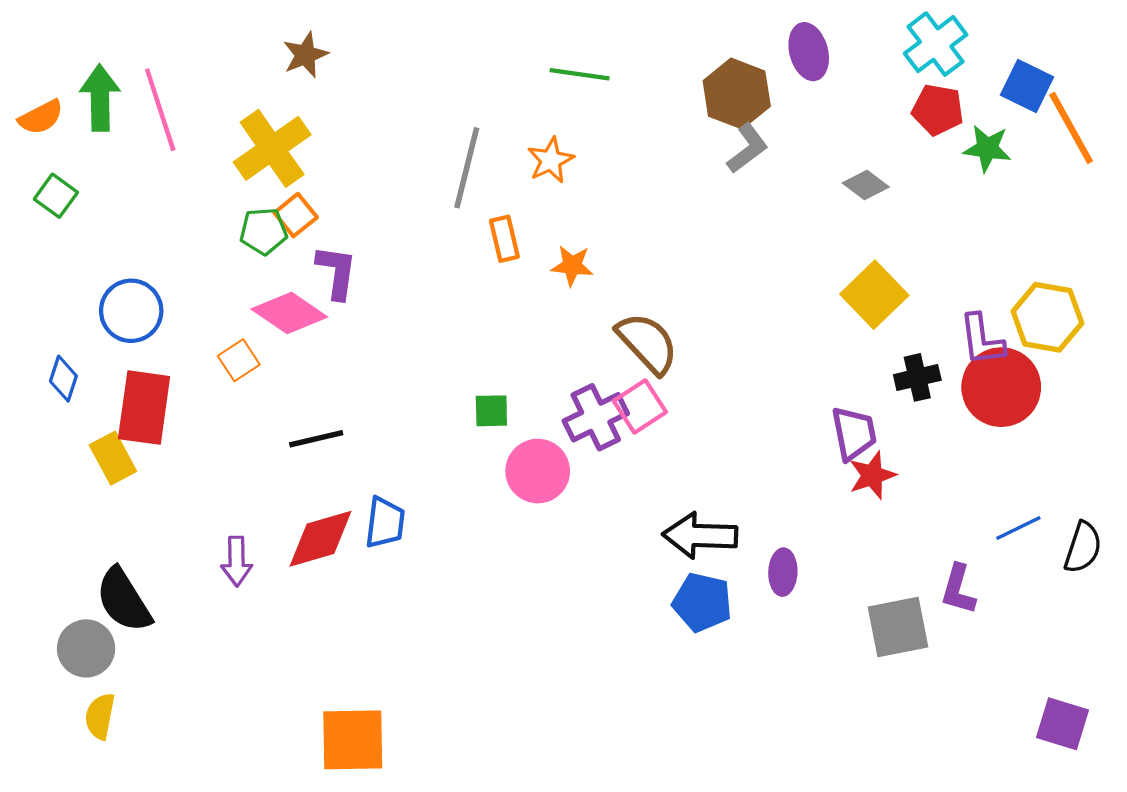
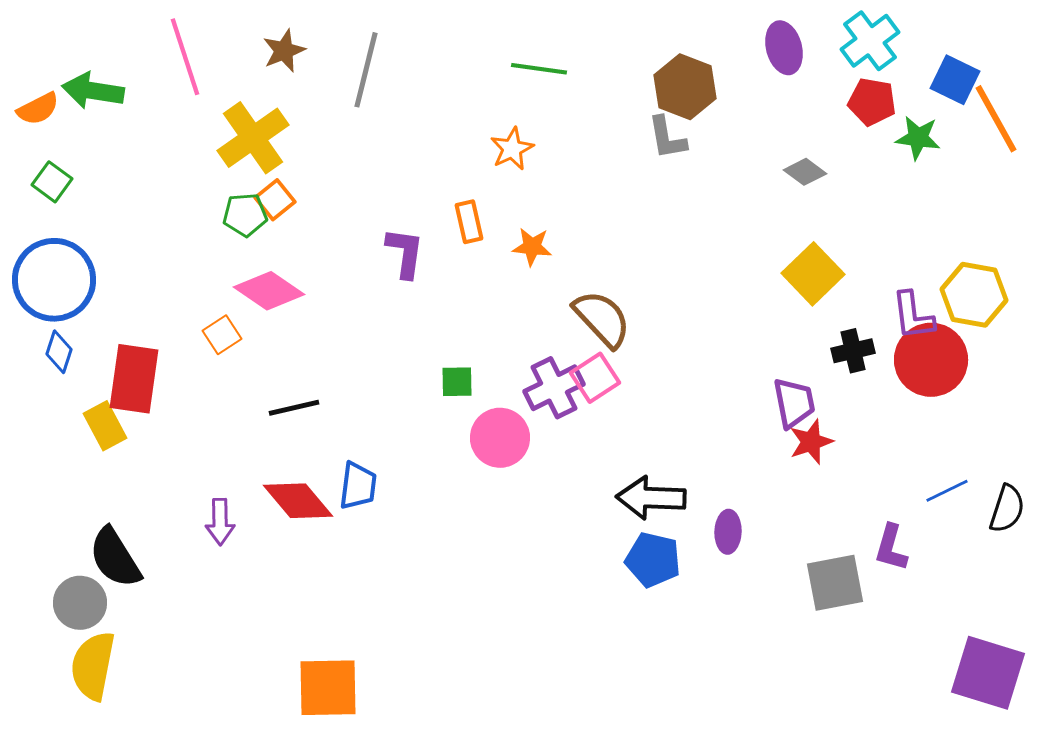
purple ellipse: (809, 52) -> (784, 48), moved
green arrow: (100, 98) -> (93, 91), turned -80
pink line: (160, 110) -> (185, 57), moved
gray L-shape: (747, 148) -> (667, 138), moved, turned 117
gray line: (467, 168) -> (366, 70), moved
purple L-shape: (337, 272) -> (405, 253), moved
blue circle: (131, 311) -> (54, 280), moved, size x1.4
red diamond: (320, 539) -> (298, 501), turned 66
yellow semicircle: (100, 716) -> (93, 666), size x1.6
purple square: (1062, 724) -> (988, 673), size x1.5

